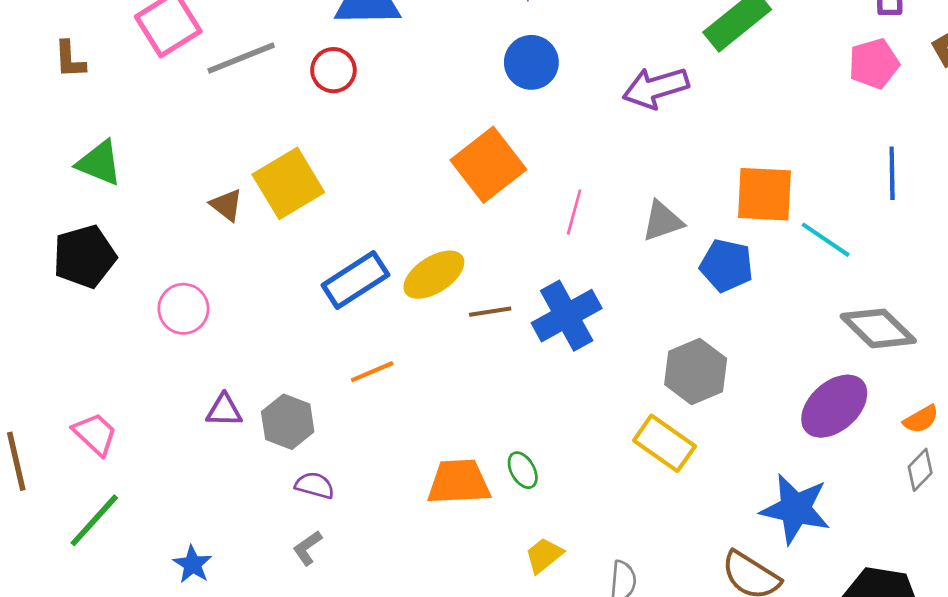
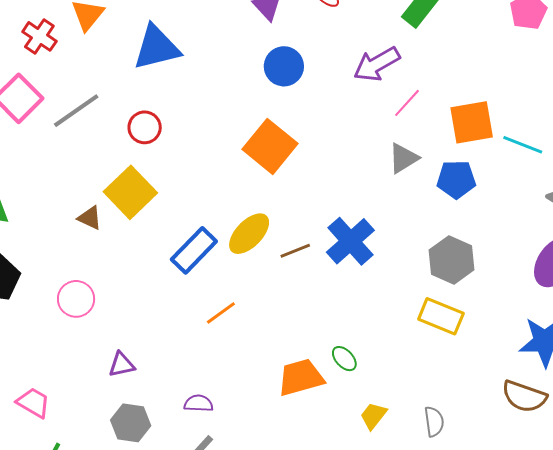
red circle: (333, 70) -> (145, 127), moved
pink line: (574, 212) -> (407, 103), moved, turned 40
gray hexagon: (288, 422) -> (131, 423), moved

